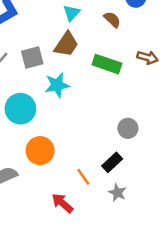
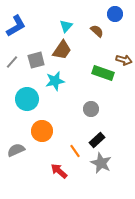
green rectangle: (107, 64) -> (103, 73), moved
gray circle: (128, 128) -> (91, 109), moved
gray star: (117, 193) -> (101, 163), size x1.5

